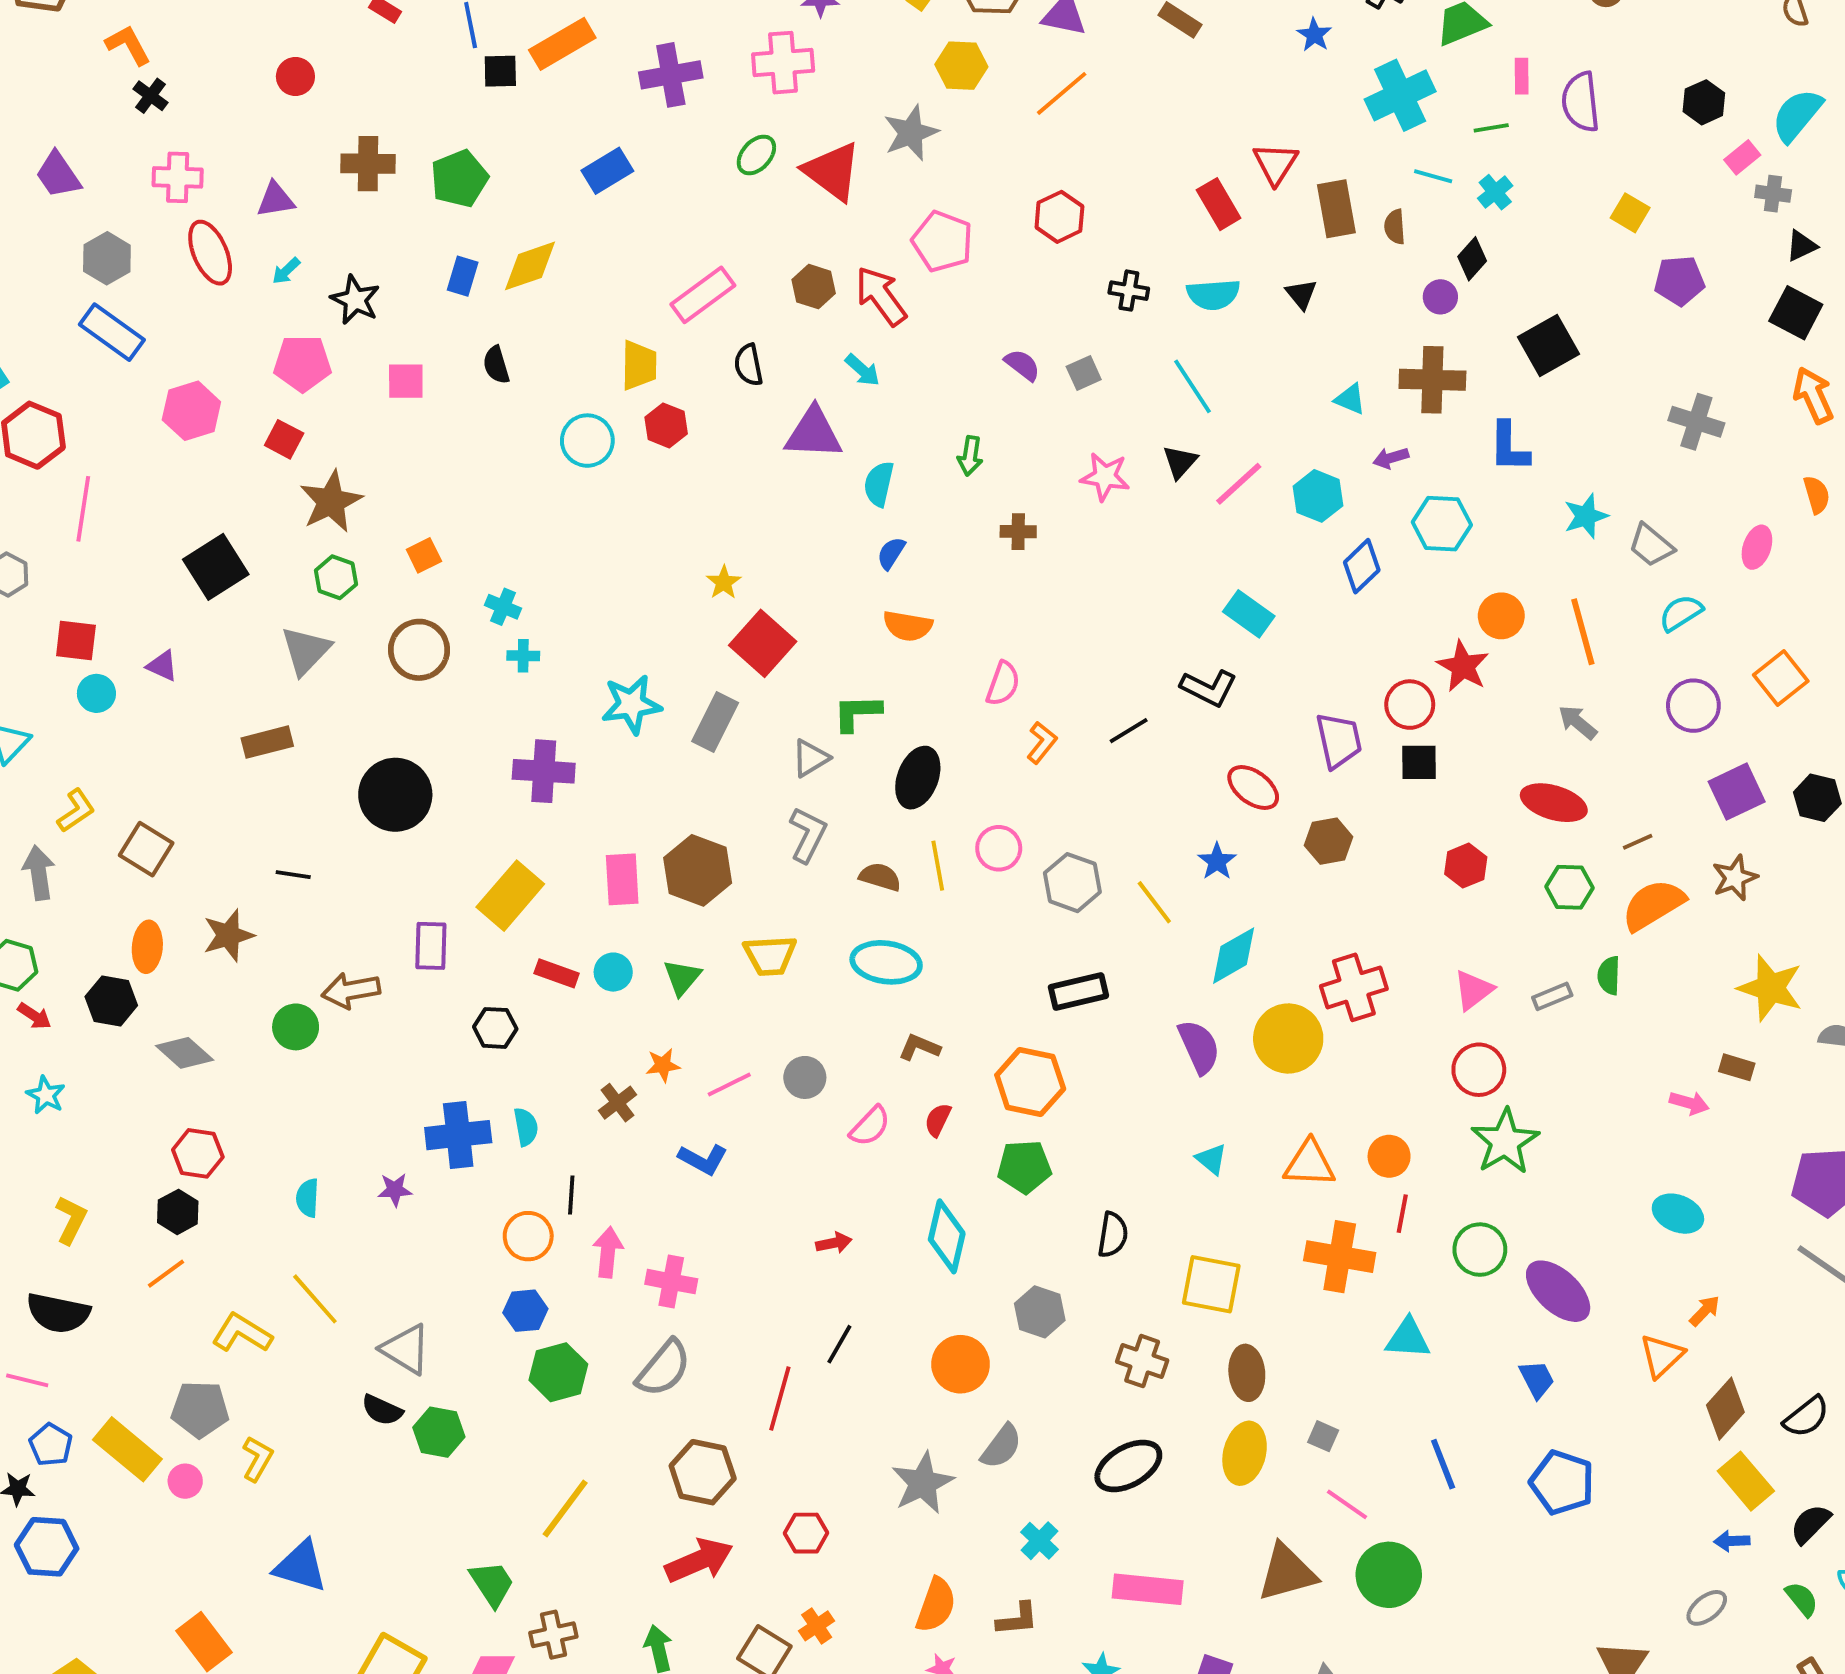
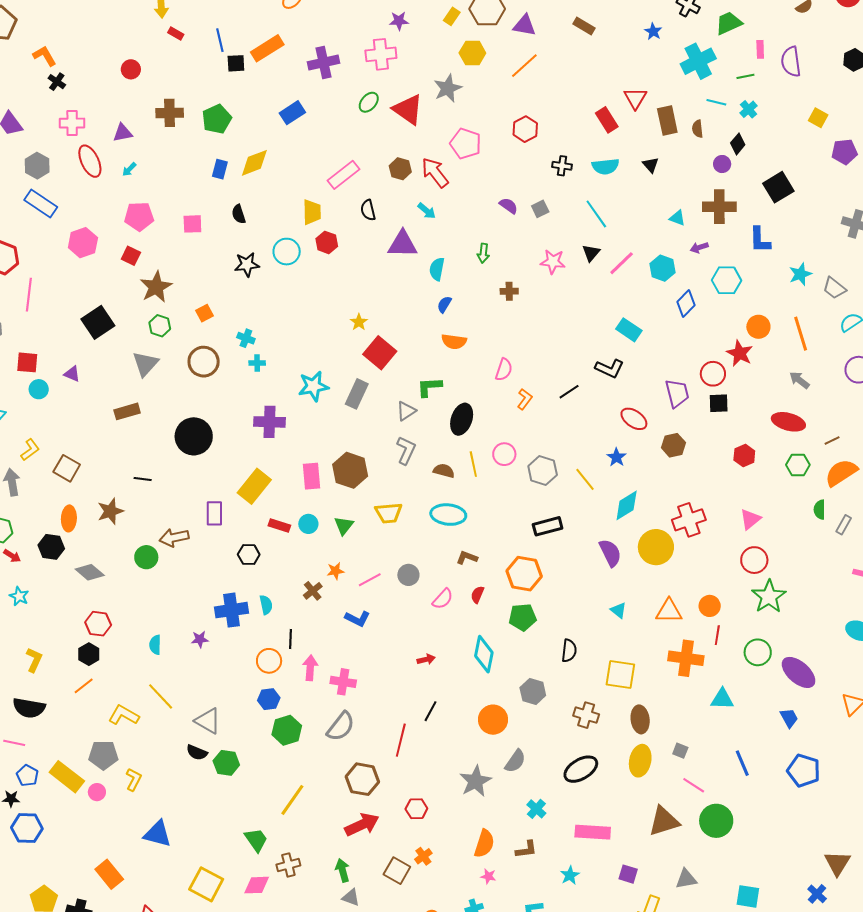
black star: (355, 300) -> (247, 265), moved, turned -30
gray rectangle: (1552, 996) -> (844, 525), moved, turned -36

